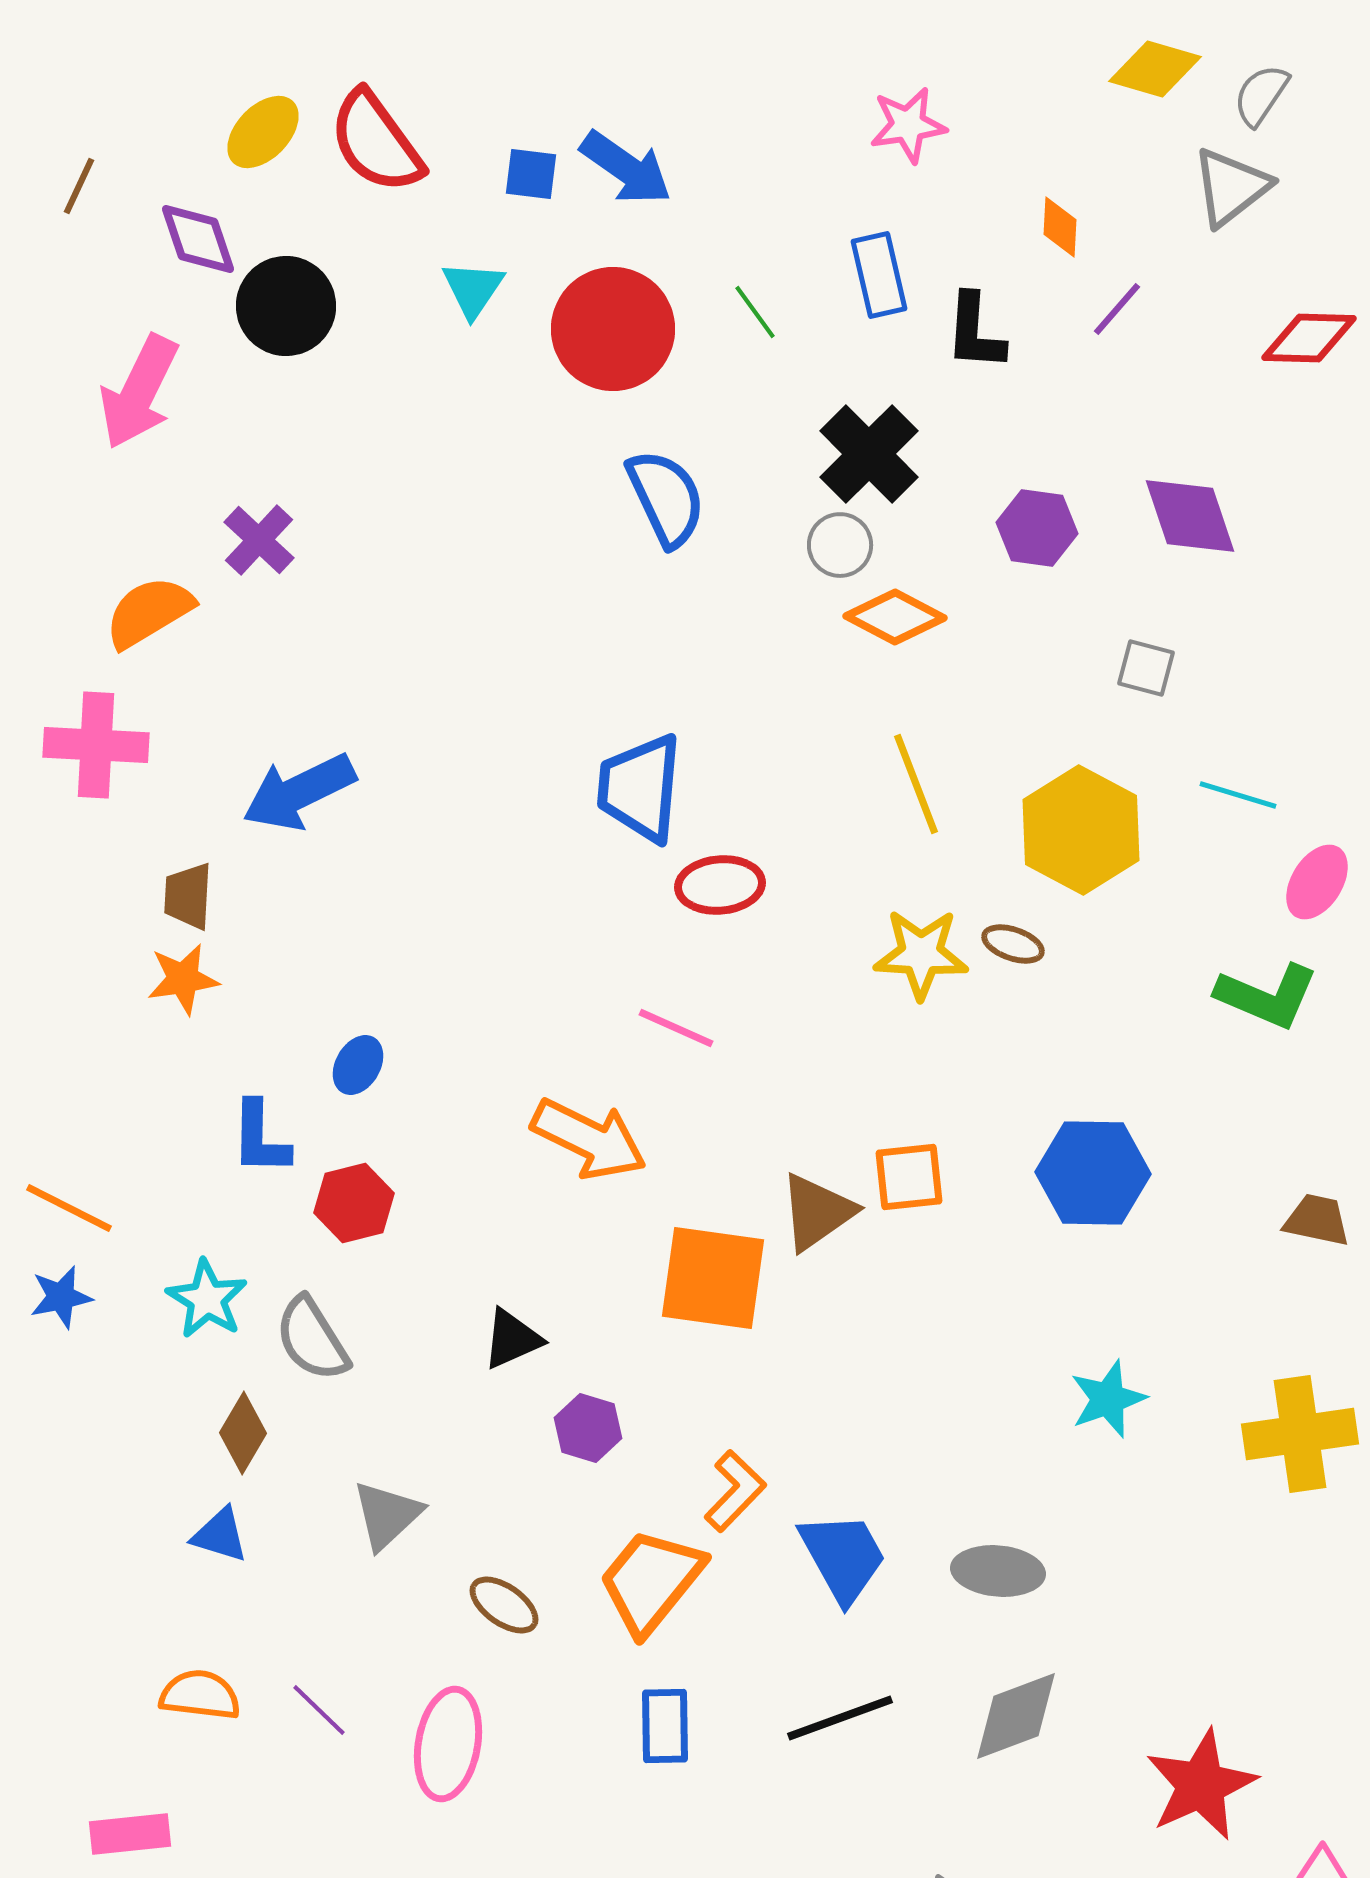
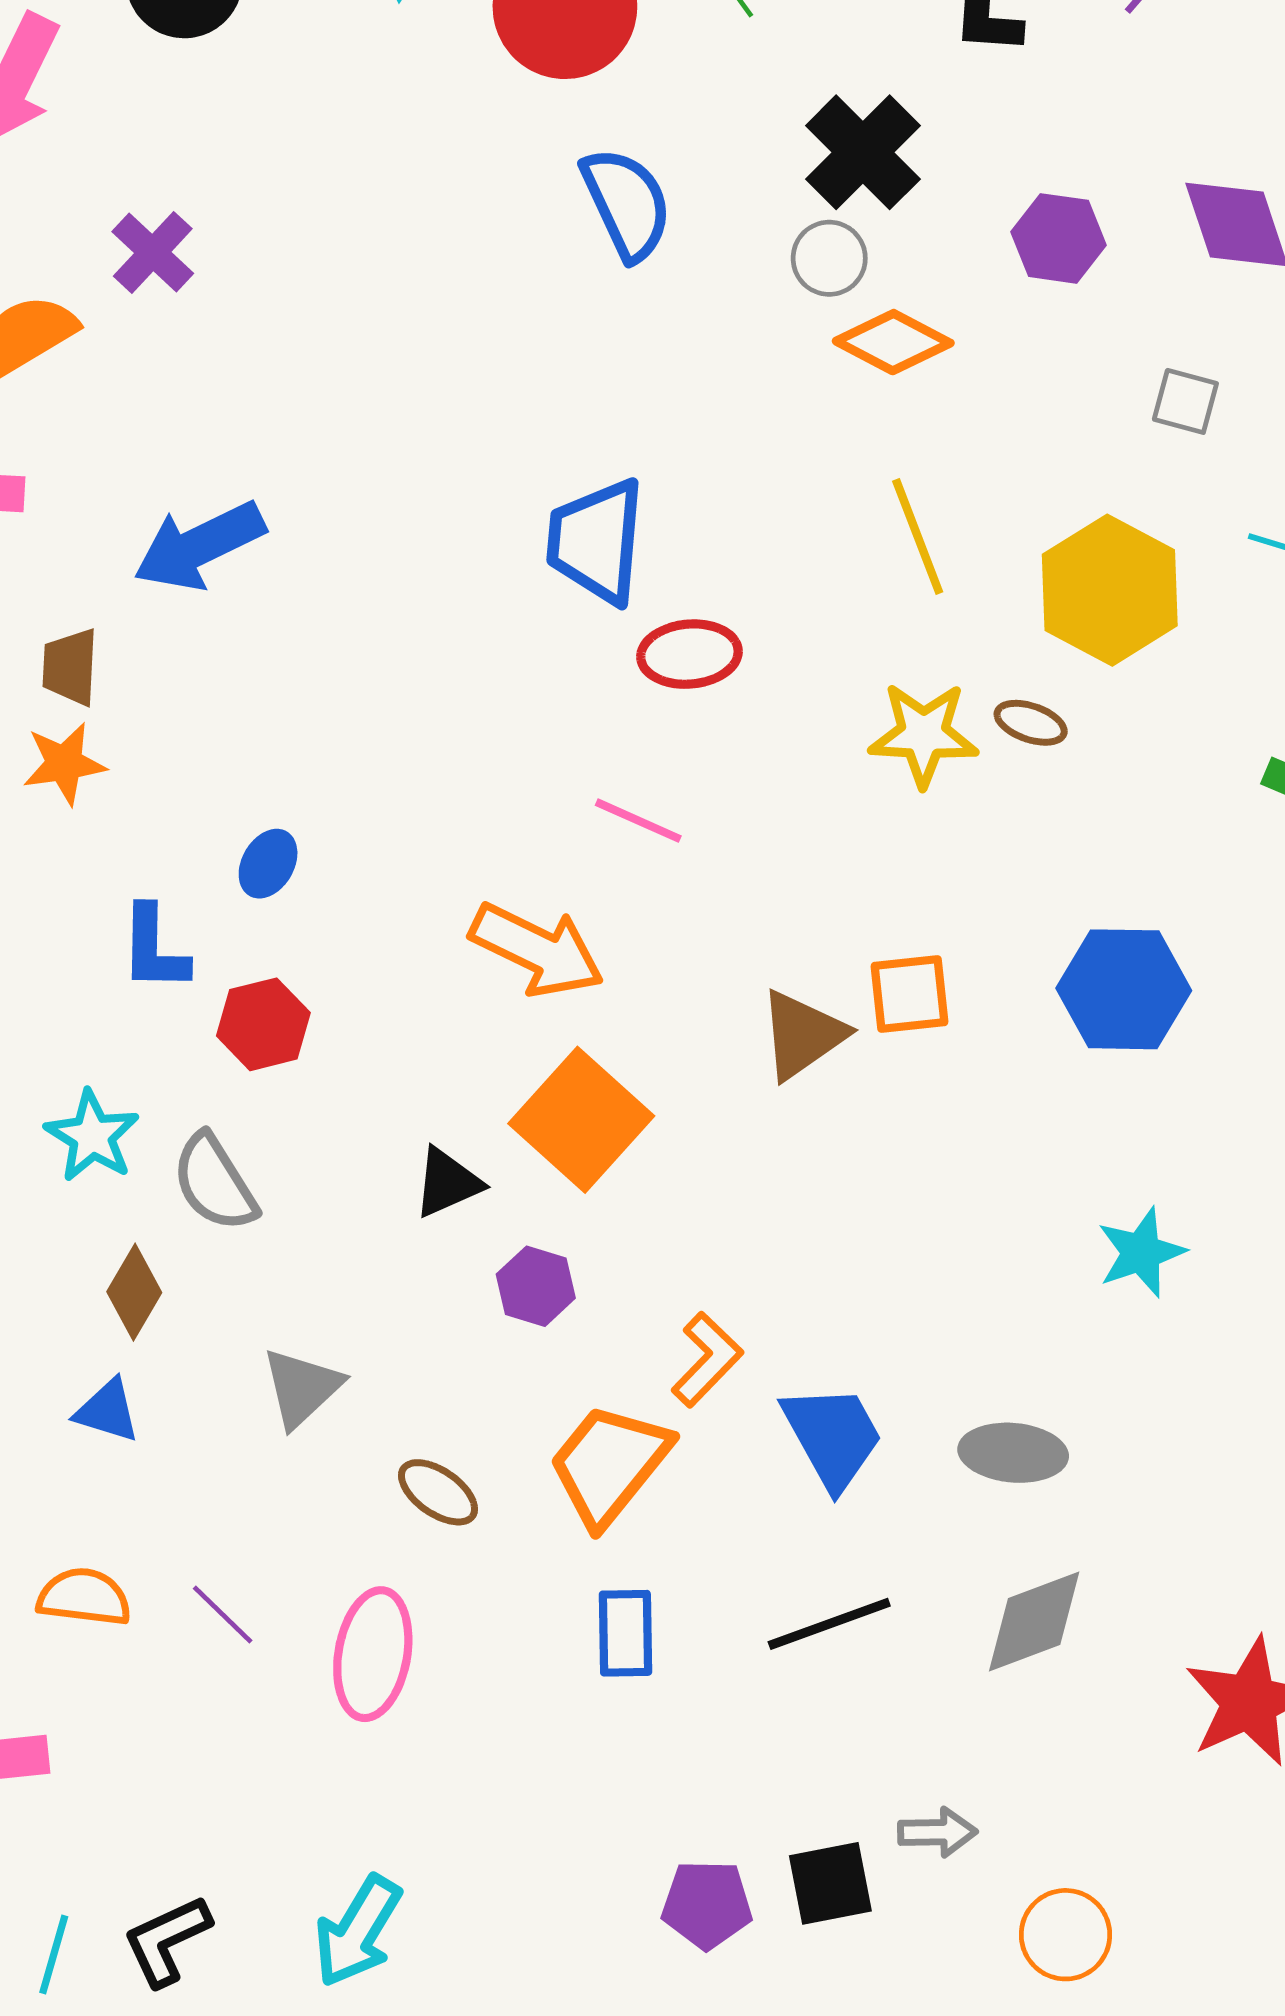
orange square: (713, 1278) -> (581, 1120), moved, turned 34

